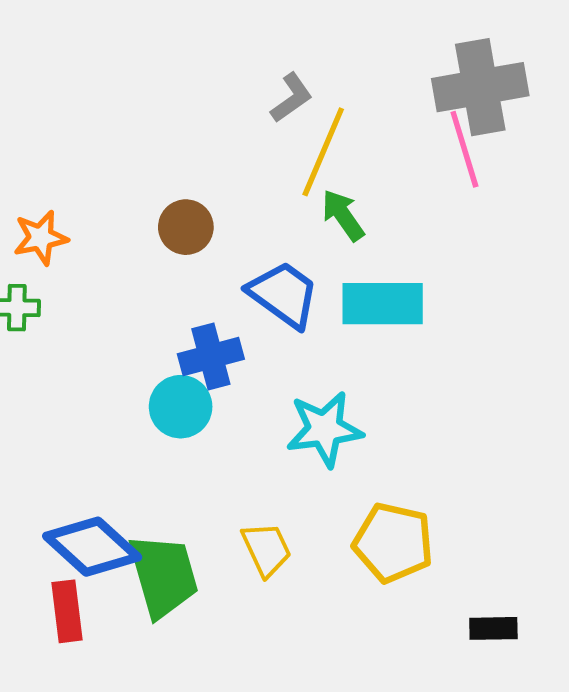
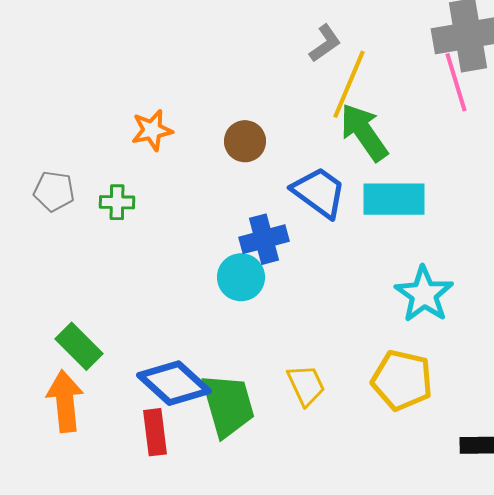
green arrow: (343, 215) -> (364, 132), size x1.5
orange star: (41, 238) -> (152, 130), moved
cyan star: (324, 429) -> (424, 294), moved, turned -30

